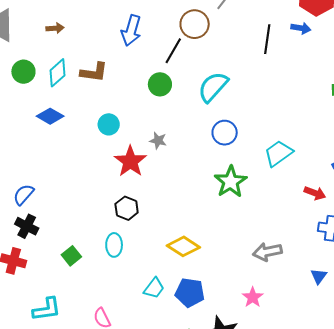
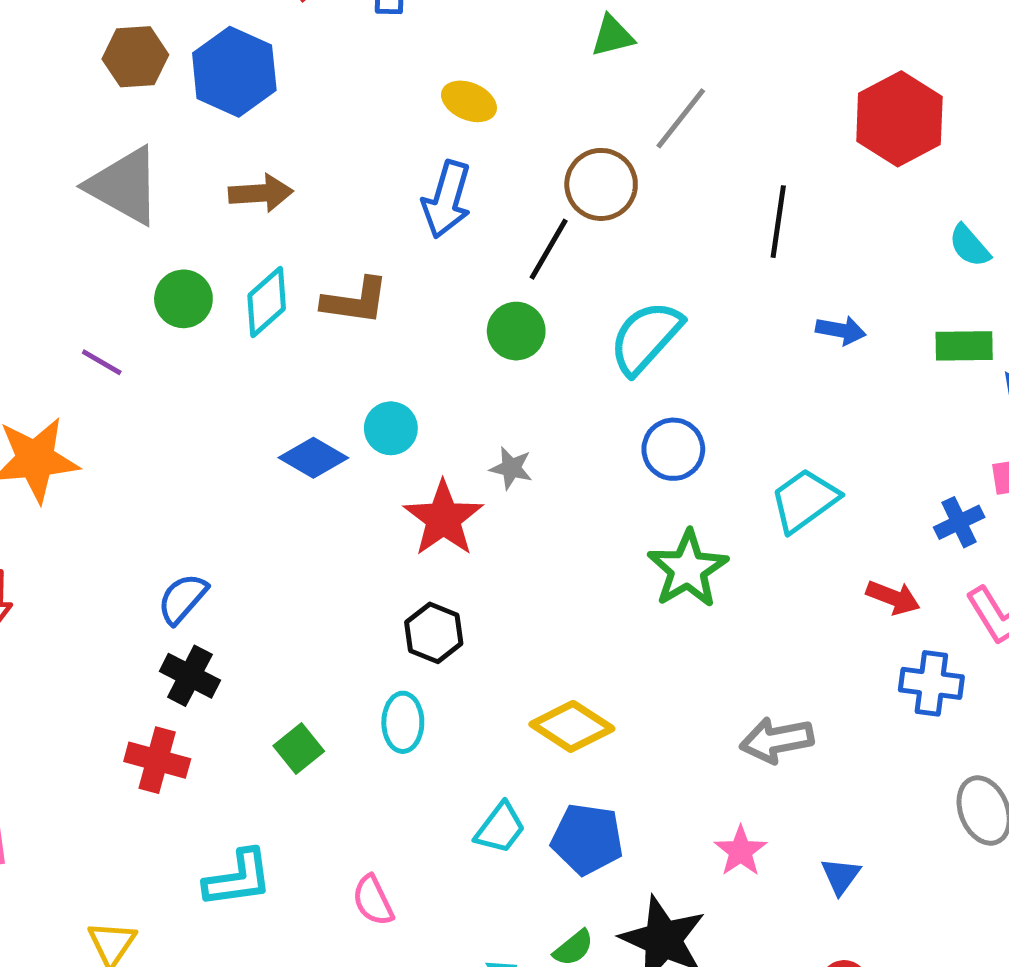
brown arrow: (55, 28) -> (261, 193), size x1.4
blue arrow: (301, 28) -> (841, 330), moved
blue diamond: (50, 116) -> (313, 458), moved
blue triangle: (319, 276) -> (841, 876), moved

